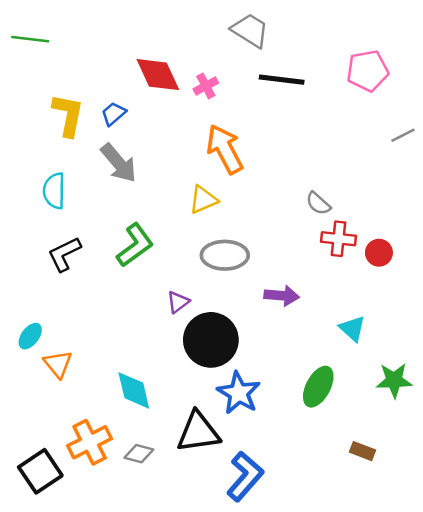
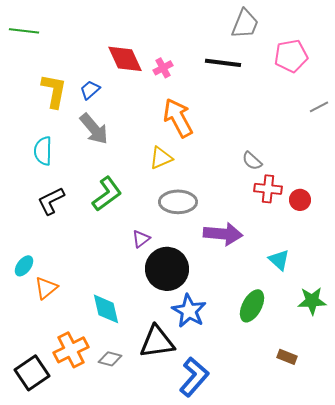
gray trapezoid: (250, 30) -> (245, 24), moved, turned 80
purple arrow: (282, 296) -> (223, 234), size x1.4
orange triangle: (58, 364) -> (46, 288), turned 30

